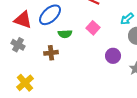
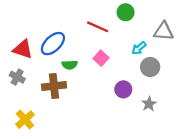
brown cross: (51, 53) -> (54, 86), size x1.5

